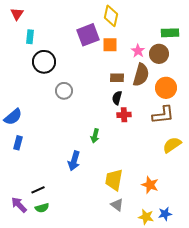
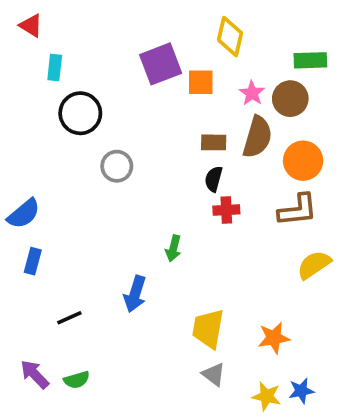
red triangle: (17, 14) -> (31, 26), turned -32
yellow diamond: (111, 16) -> (230, 37), moved
orange star: (150, 185) -> (274, 338), turned -30
black line: (38, 190) -> (69, 318), moved

